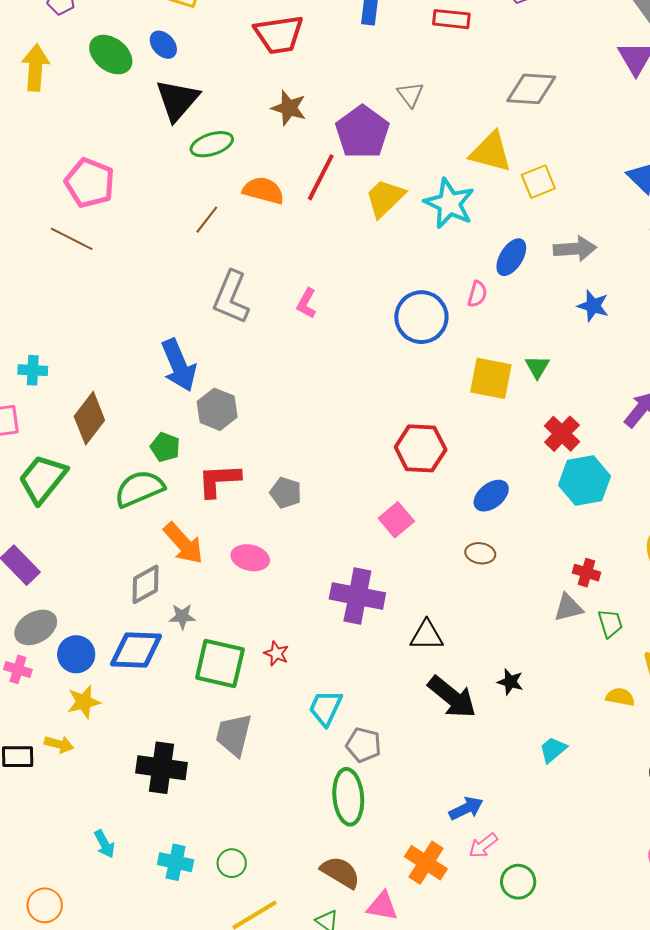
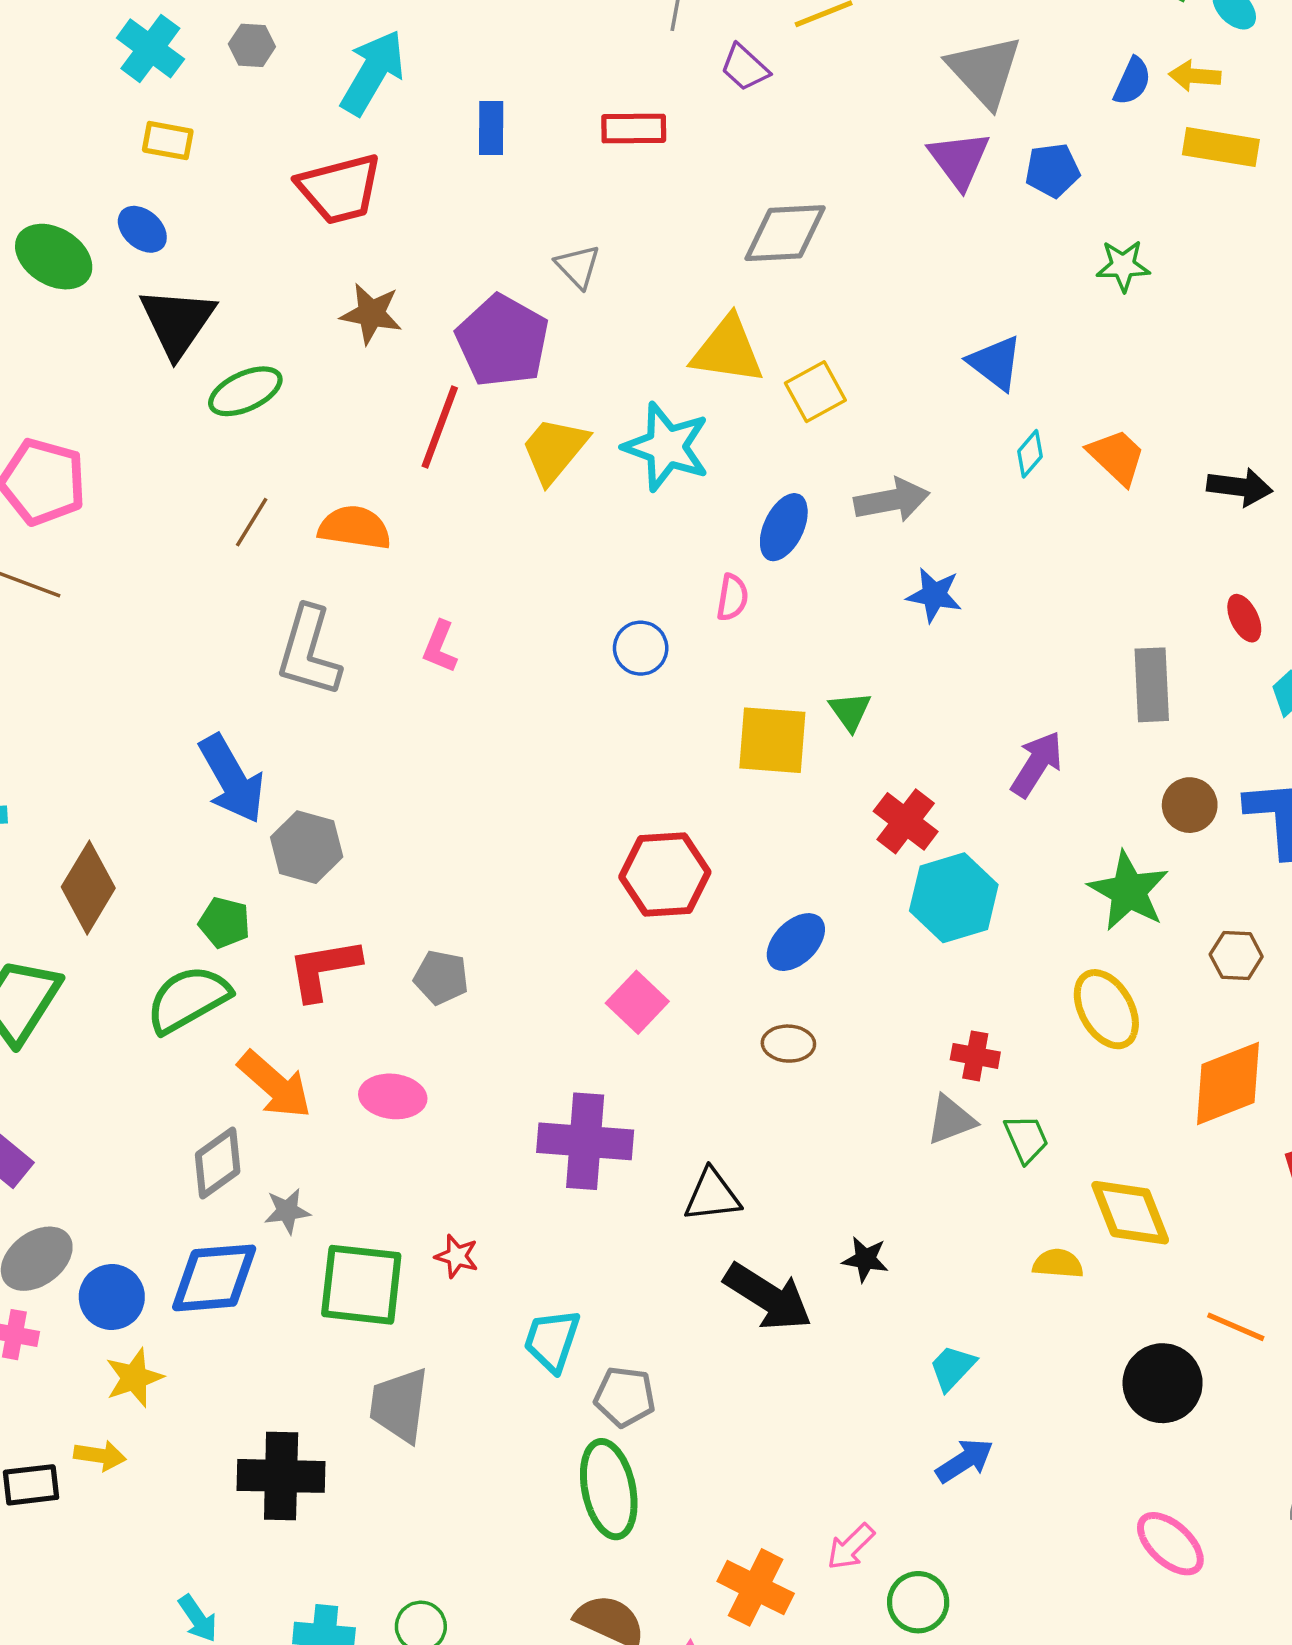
orange semicircle: (263, 190) -> (355, 528), moved
blue circle: (421, 317) -> (641, 648), size x0.6
blue arrow: (466, 808) -> (965, 1461), moved

